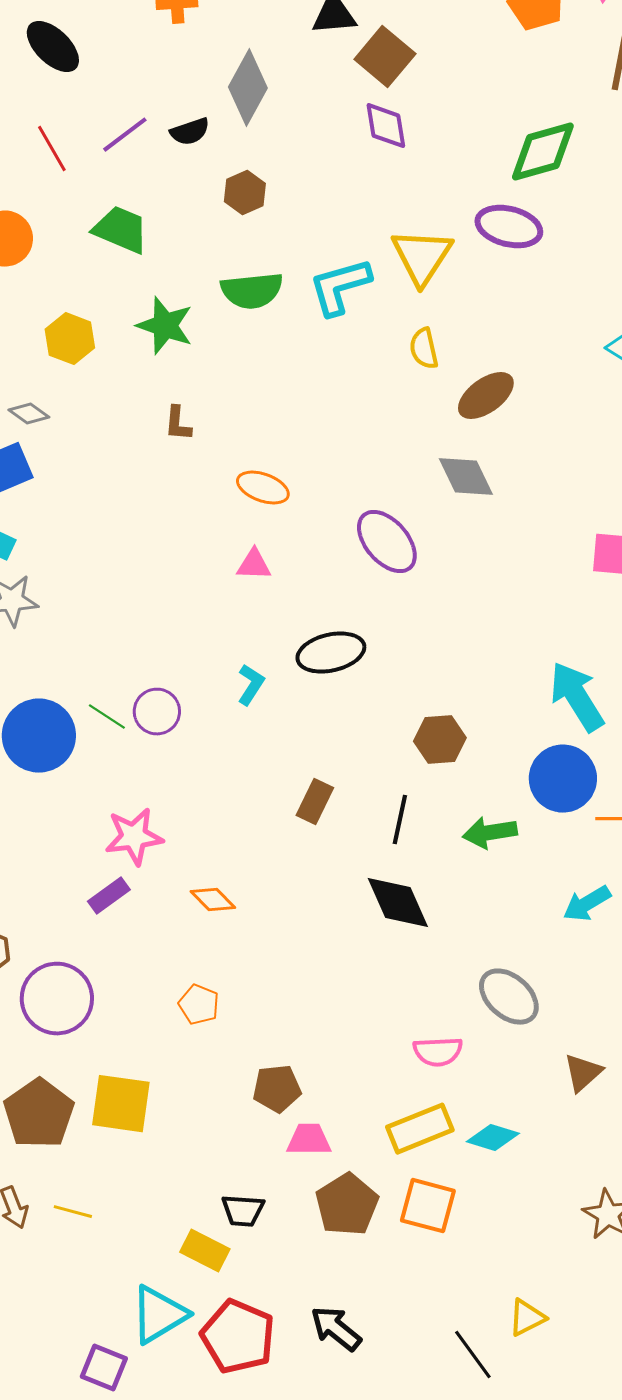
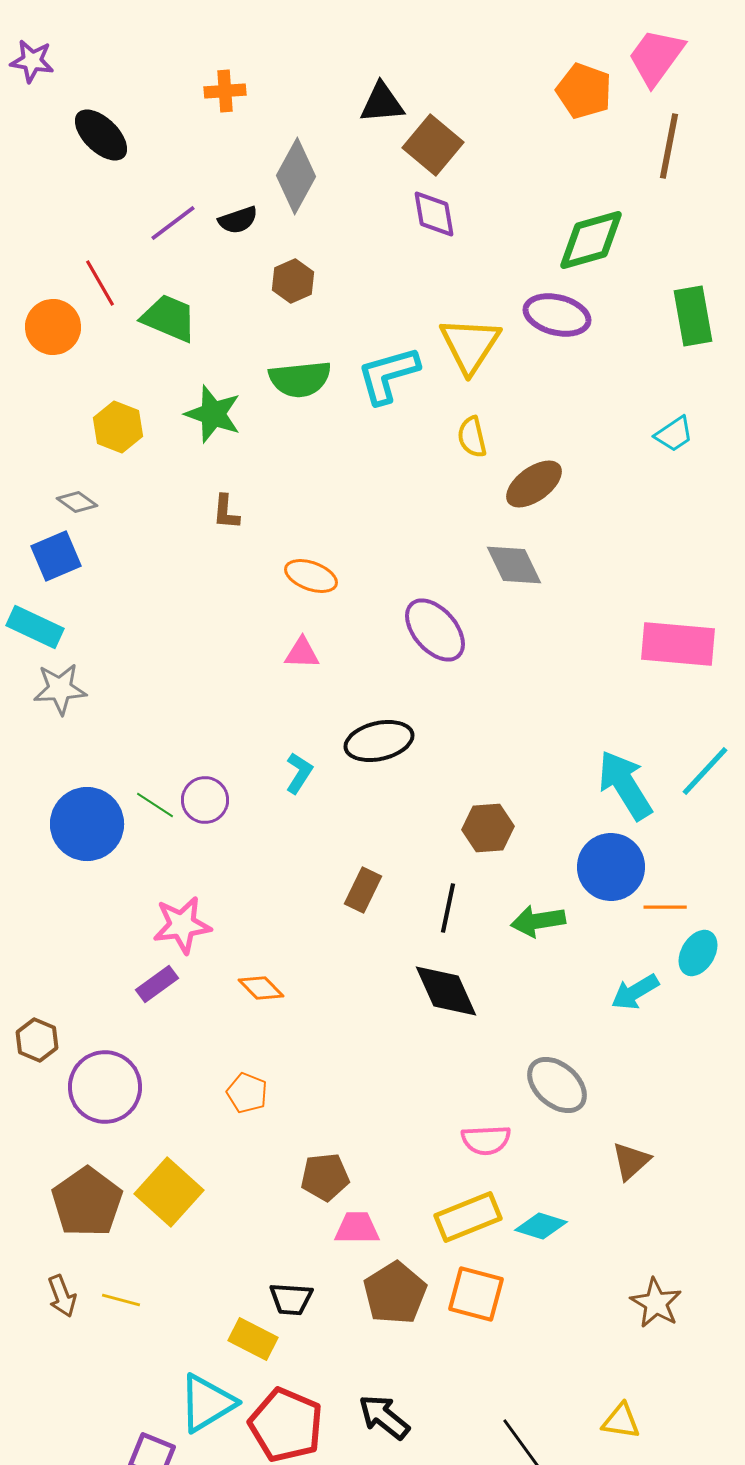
red line: (52, 149) -> (100, 283), moved
yellow square: (121, 1104) -> (169, 1192), turned 34
yellow triangle: (527, 1318) -> (621, 1421), moved, turned 36

